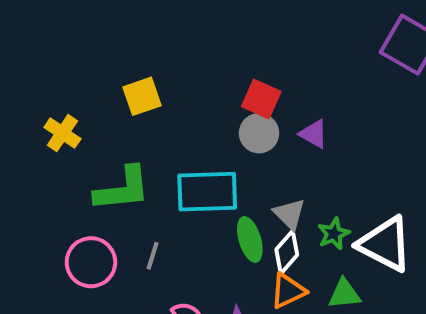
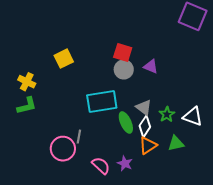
green L-shape: (122, 189) -> (27, 106), moved, size x0.7
white triangle: (385, 244) -> (193, 116), size x0.7
pink circle: (91, 262) -> (63, 149), moved

